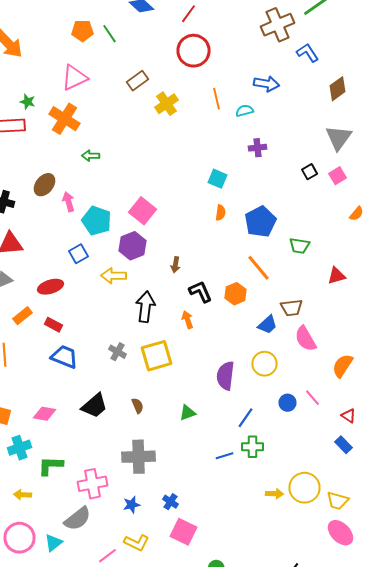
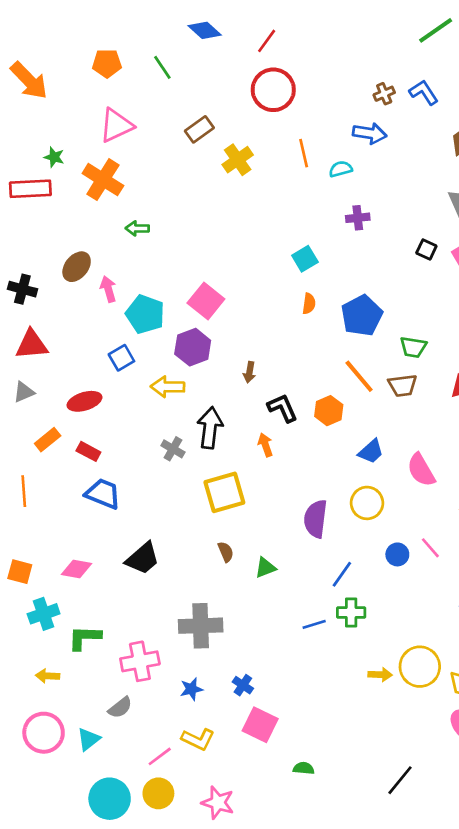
brown cross: (278, 25) -> (384, 94), moved, size x0.5
orange pentagon: (82, 31) -> (107, 63), moved
black square: (310, 172) -> (426, 250), turned -35
cyan square: (218, 179) -> (305, 259), turned 36
brown trapezoid: (292, 308) -> (403, 385), moved
gray cross: (118, 352) -> (173, 449), moved
brown semicircle: (138, 406) -> (226, 552), moved
gray semicircle: (78, 519) -> (120, 708), size x0.7

